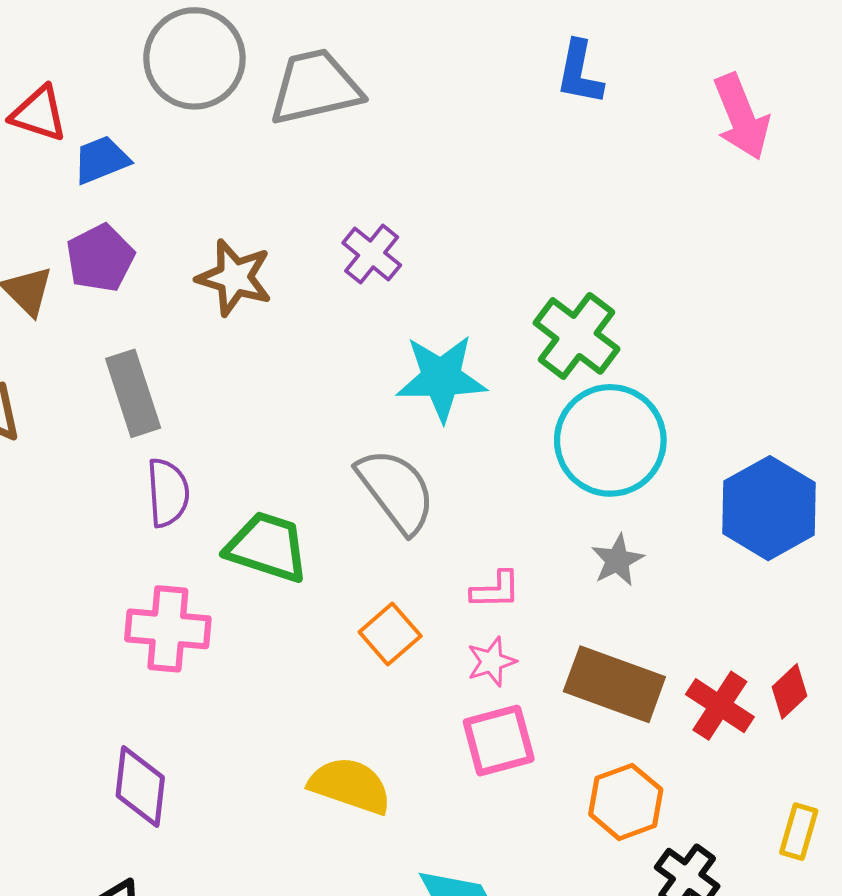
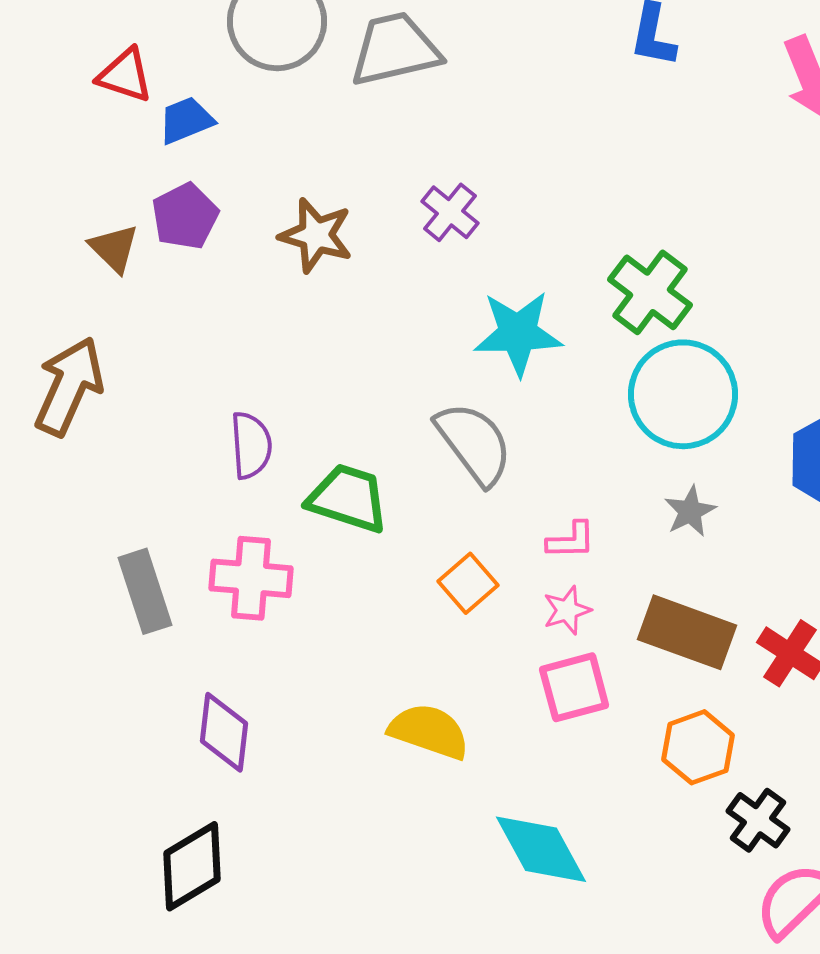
gray rectangle: (133, 393) -> (145, 591), moved

